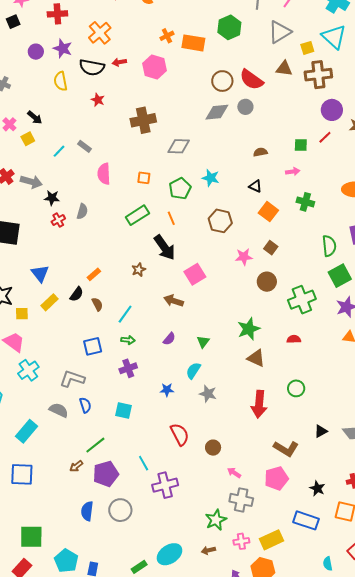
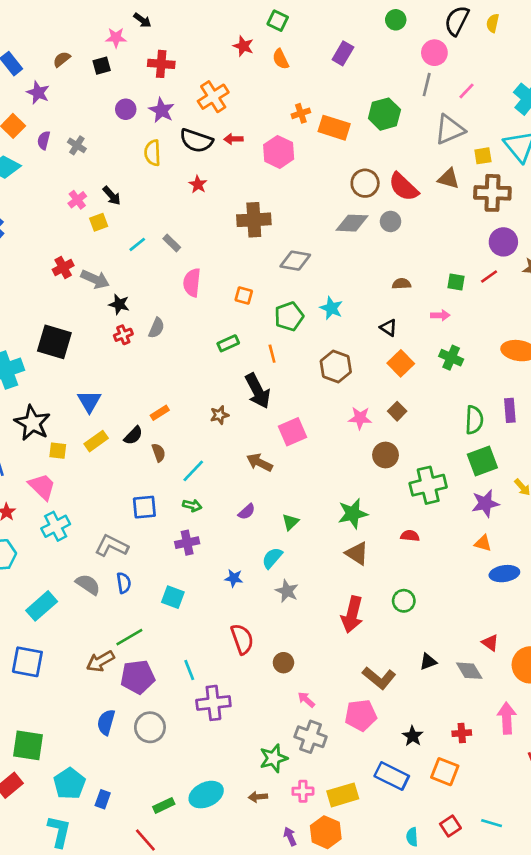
green rectangle: (137, 215) -> (228, 343), size x0.7
brown arrow: (76, 466) -> (100, 661), size x1.5

